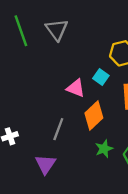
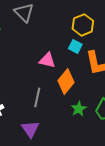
cyan square: (101, 77) -> (75, 46), moved

